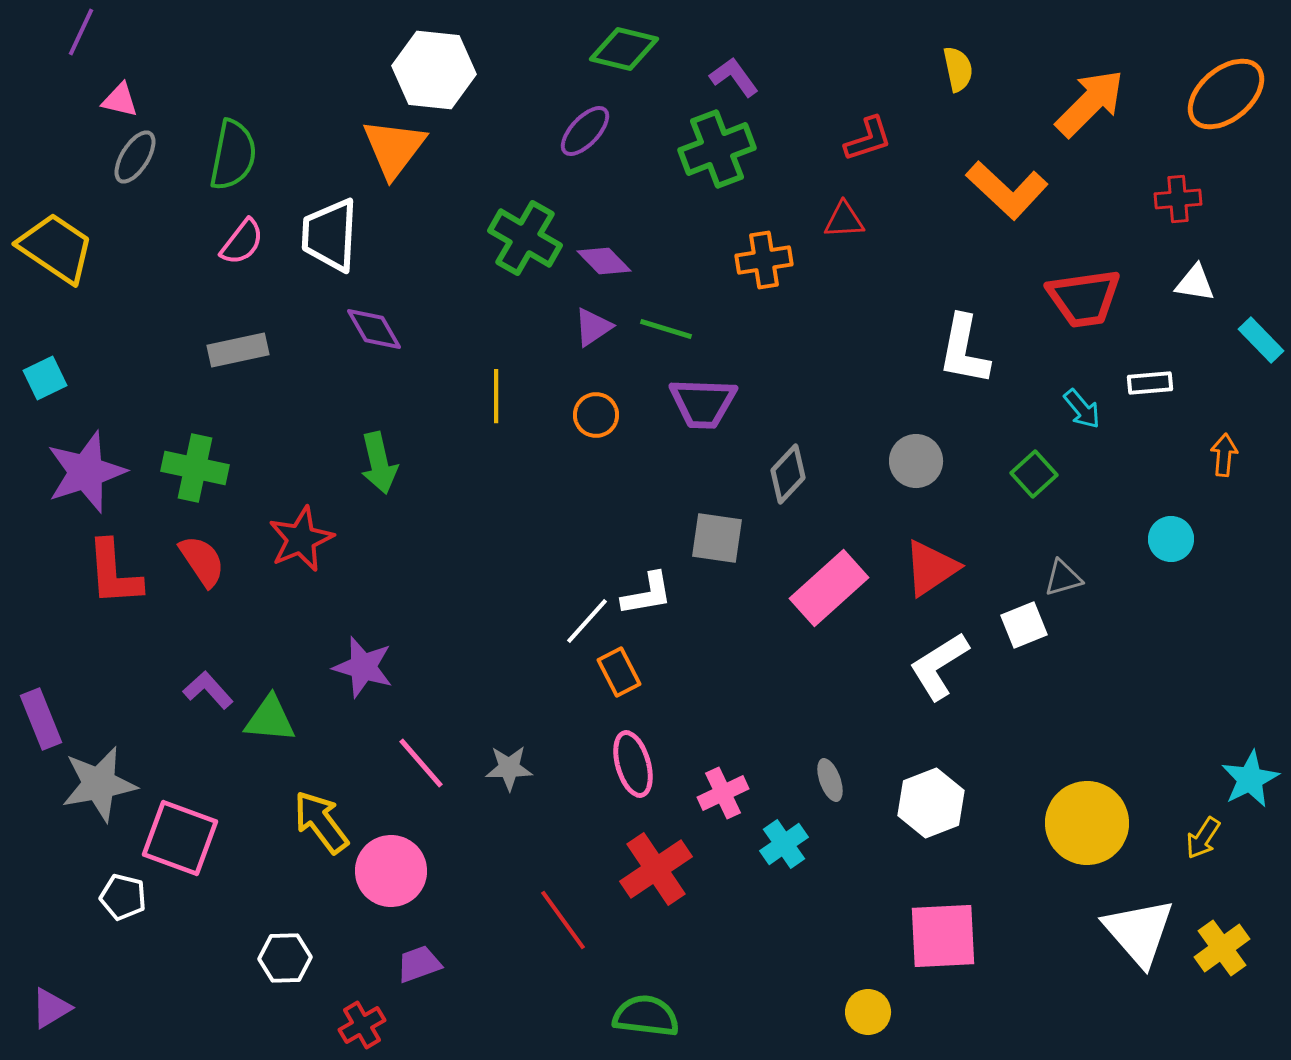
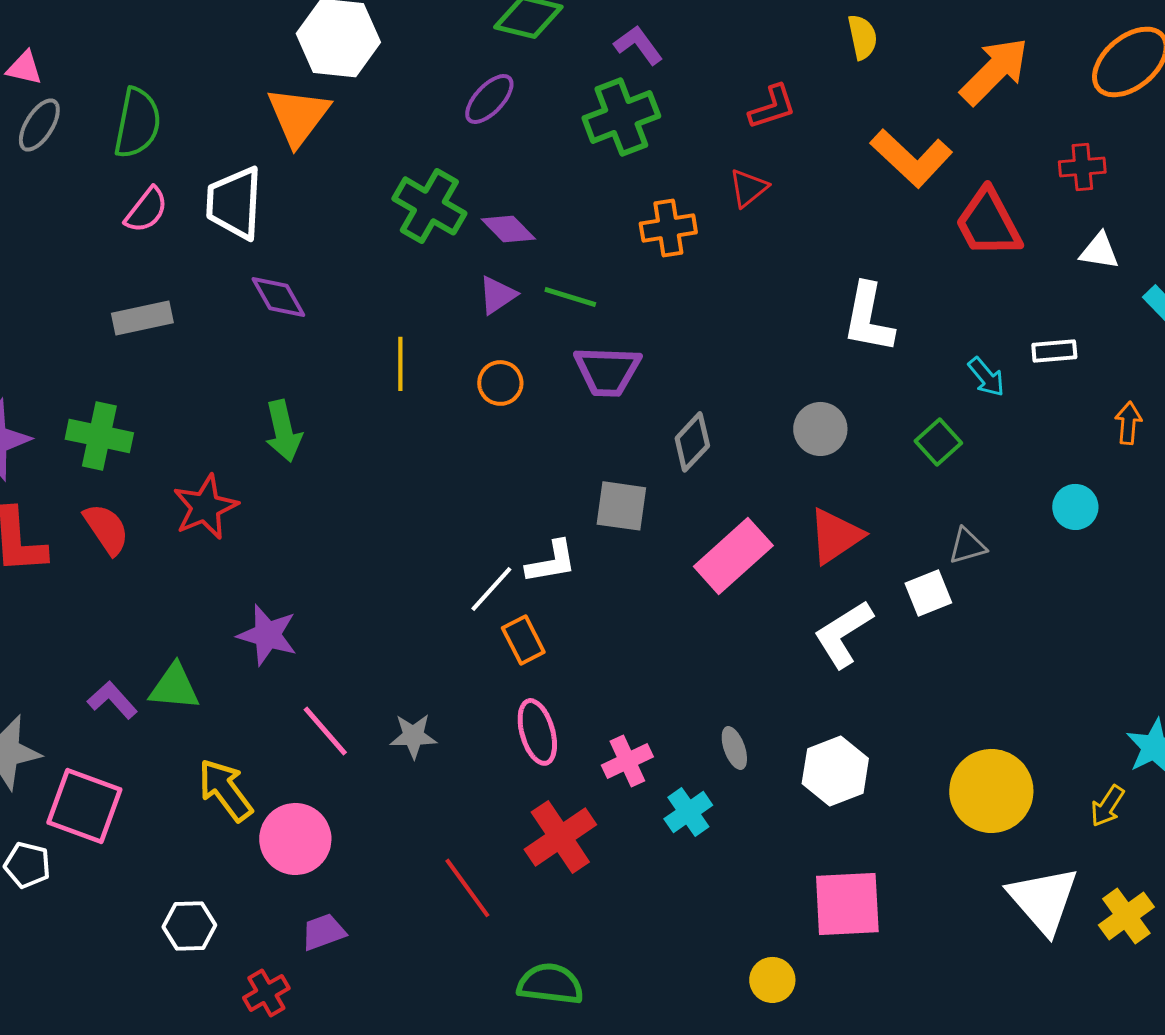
red triangle: (844, 220) -> (748, 188), turned -36
red trapezoid: (1084, 298) -> (988, 223), moved, turned 70
purple L-shape: (208, 690) -> (112, 700), moved

